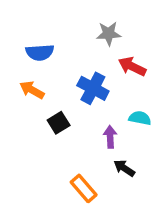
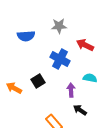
gray star: (109, 34) -> (59, 26), moved
orange arrow: (32, 90) -> (14, 88), moved

